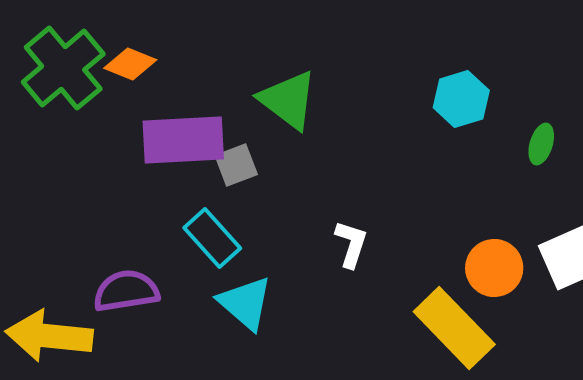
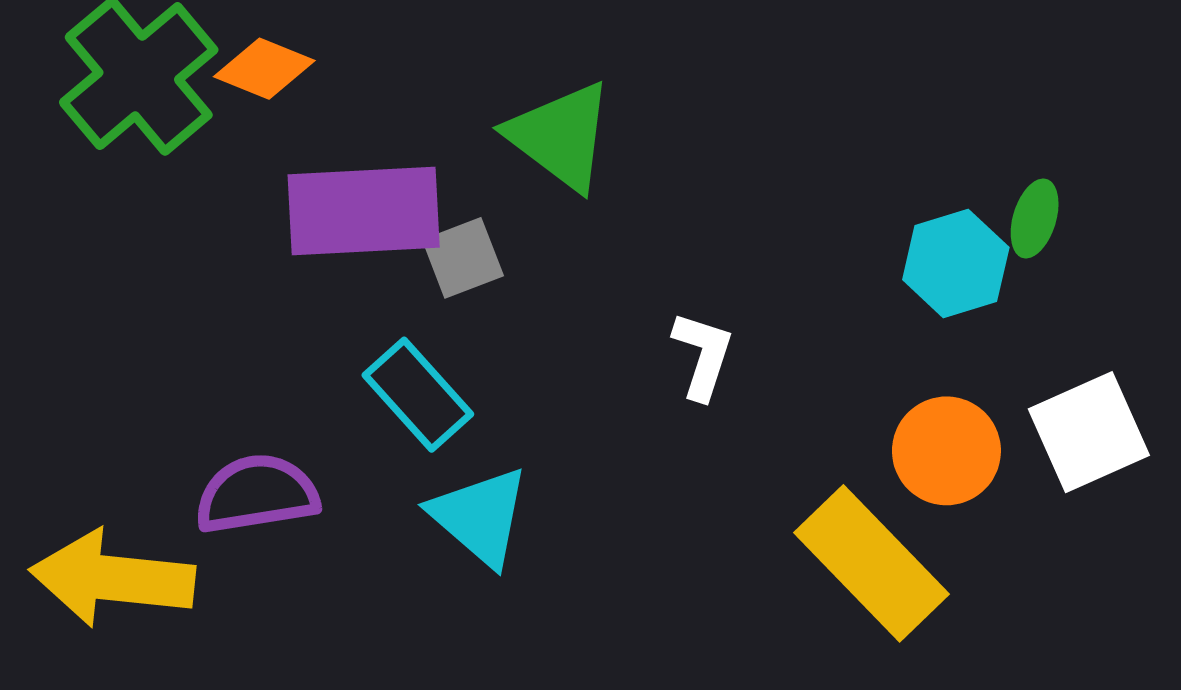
cyan hexagon: (461, 99) -> (956, 263), moved
white L-shape: (351, 244) -> (703, 355), moved

